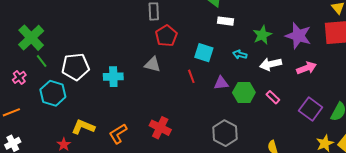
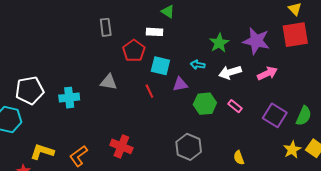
white rectangle: (226, 21) -> (154, 32), moved
red pentagon: (166, 36) -> (134, 51), moved
purple triangle: (221, 83) -> (180, 84), moved

